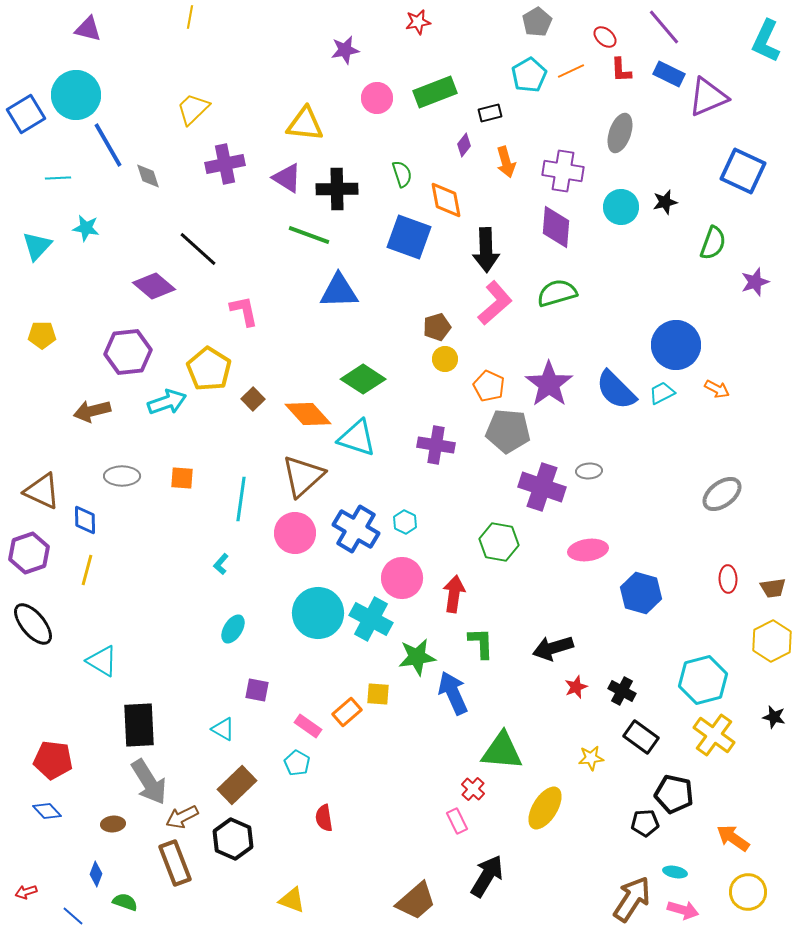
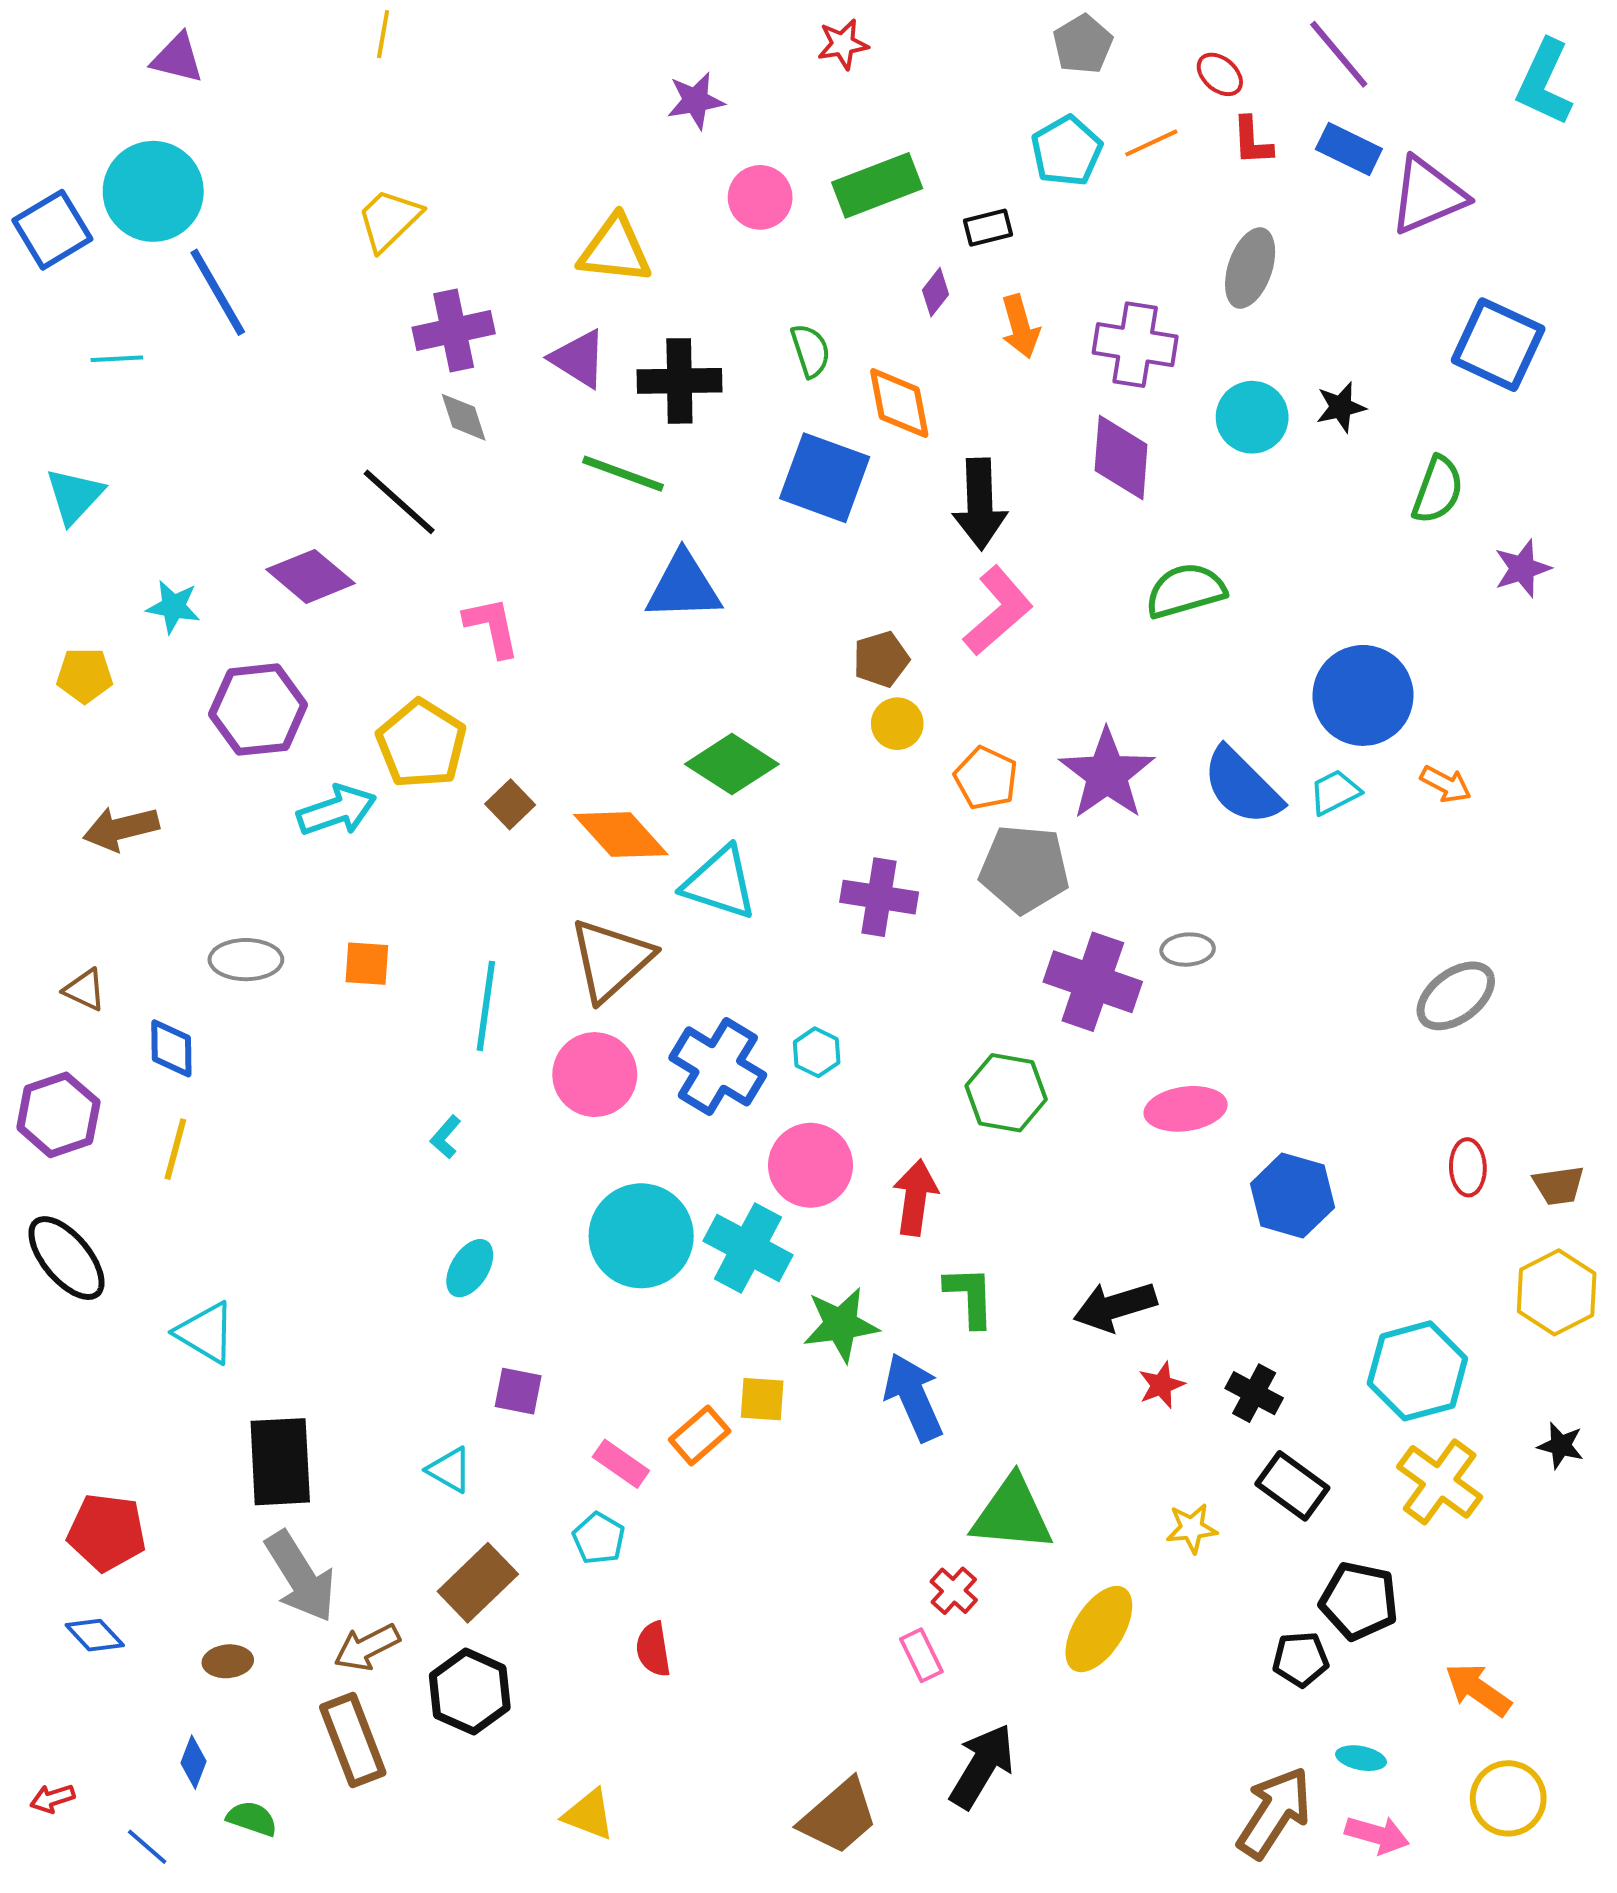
gray diamond: (148, 176) -> (464, 417), moved
cyan star: (86, 228) -> (173, 607), moved
green semicircle: (557, 293) -> (1186, 591), moved
brown arrow: (92, 411) -> (121, 829), moved
brown triangle: (42, 491) -> (85, 990), size x0.6

